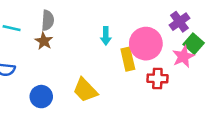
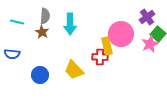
cyan arrow: (106, 36) -> (70, 24), moved, size x1.5
red cross: (157, 78) -> (100, 57), moved

